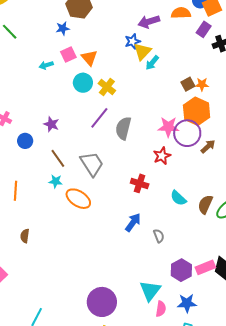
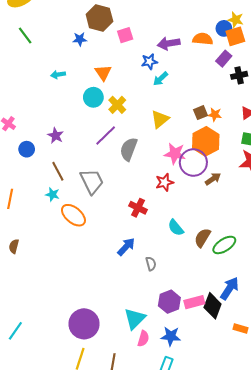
yellow triangle: (142, 52) -> (160, 119), moved
pink square: (68, 54) -> (125, 35), moved
cyan arrow: (152, 63) -> (161, 79), moved

